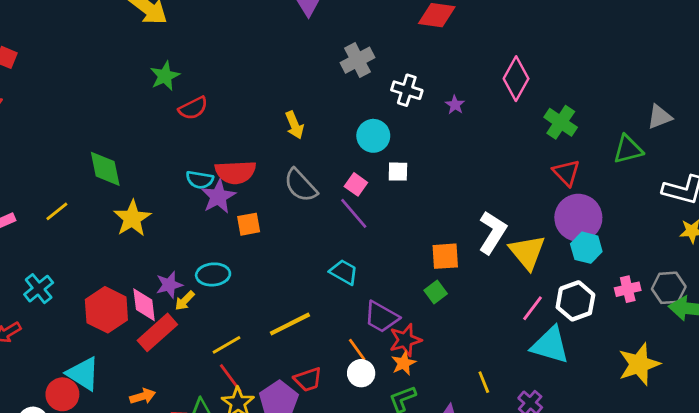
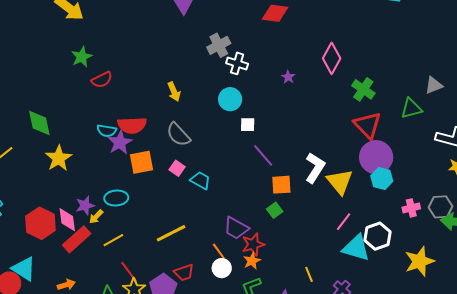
white cross: (407, 90) -> (237, 63), moved
red triangle: (566, 173) -> (368, 125), size x1.4
pink square: (356, 184) -> (177, 168), moved
purple line: (354, 213) -> (263, 155), moved
orange square: (249, 224) -> (142, 162), size x1.4
cyan trapezoid: (344, 272) -> (200, 180), moved
white hexagon: (575, 301) -> (378, 236), moved
yellow line: (226, 345) -> (113, 240), moved

